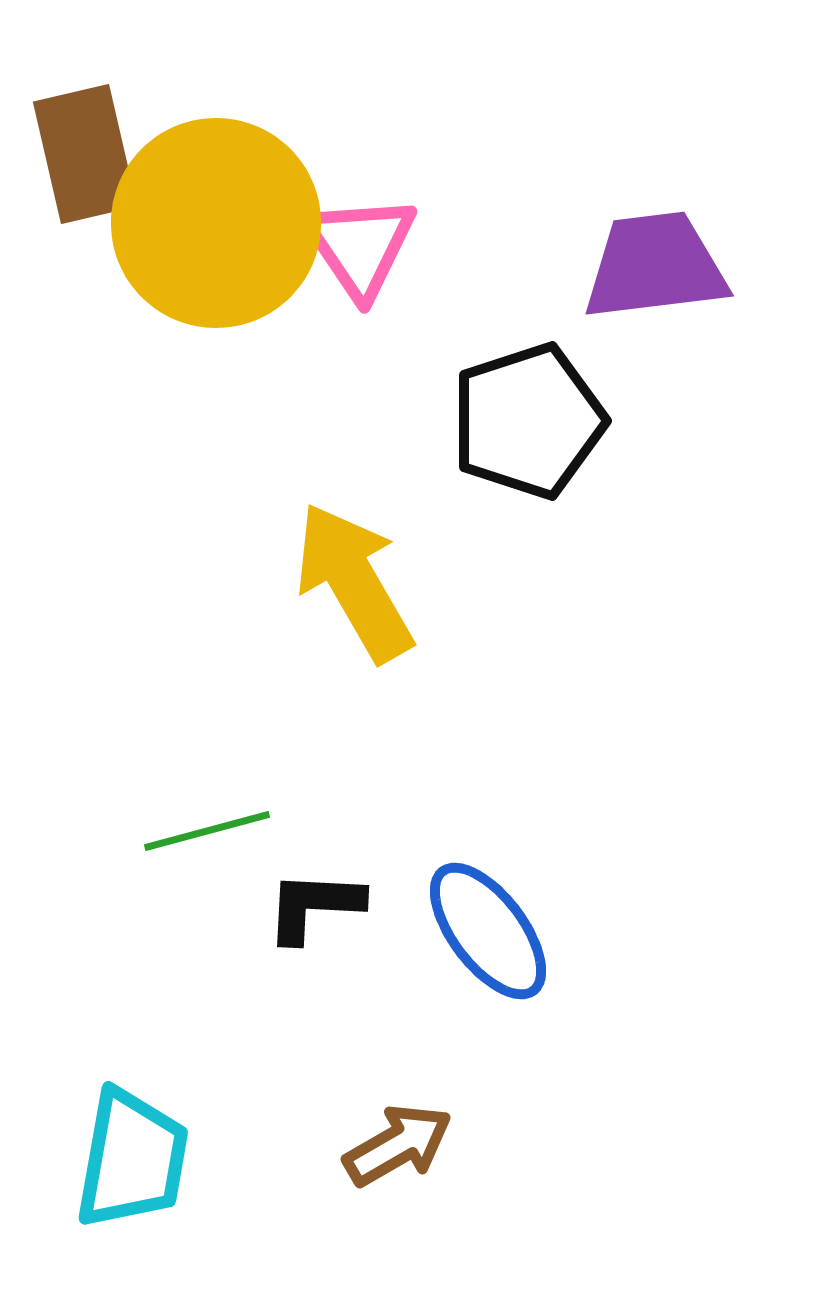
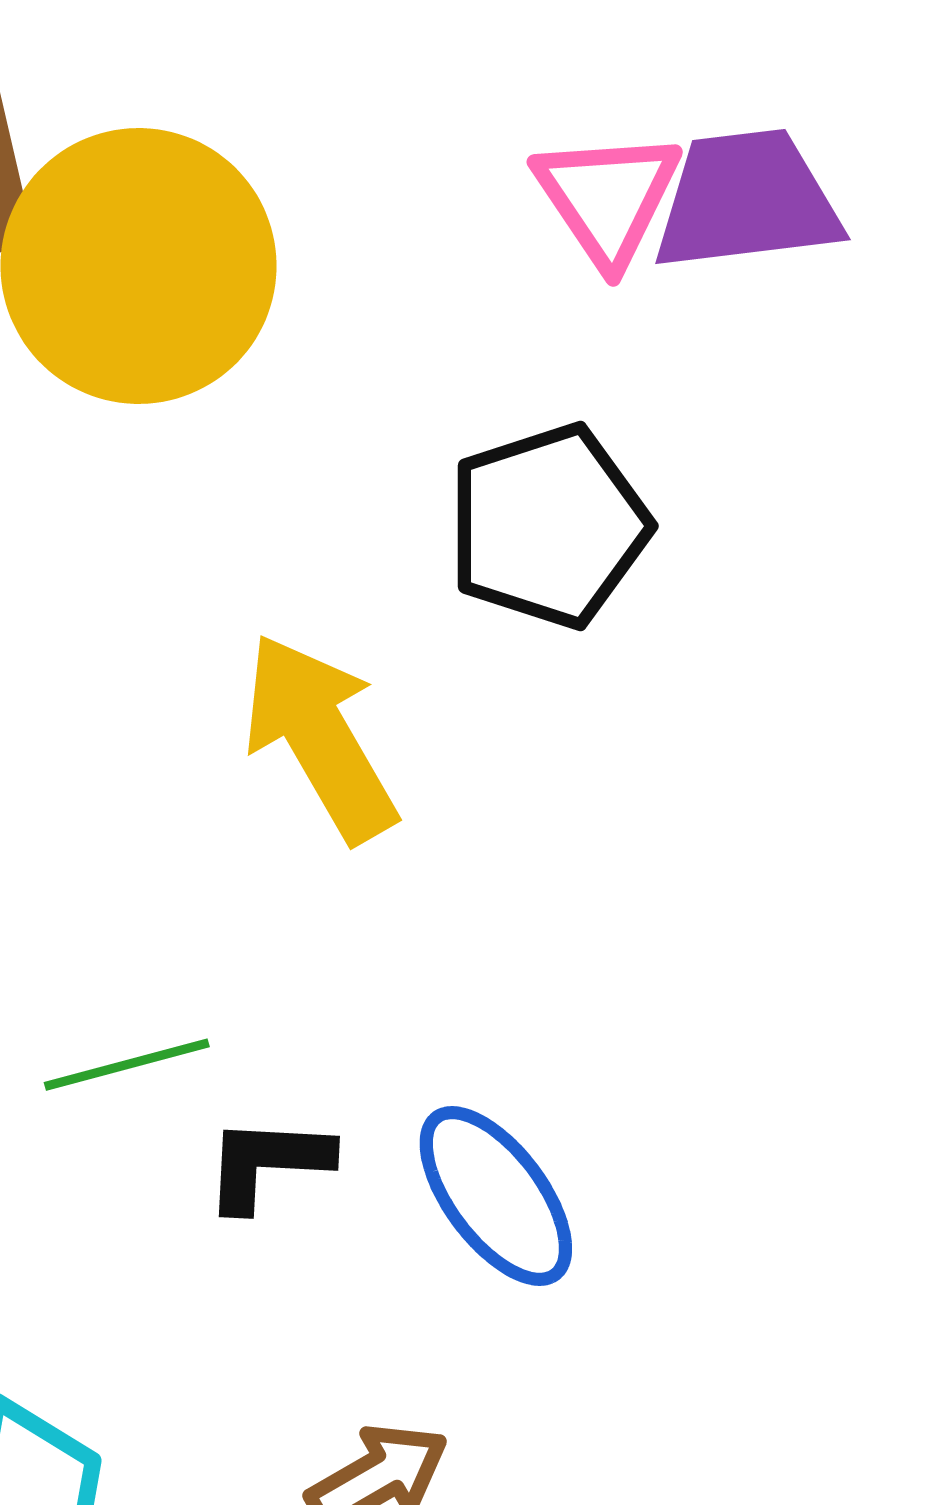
pink triangle: (360, 246) -> (608, 198), moved
purple trapezoid: (655, 266) -> (747, 200), moved

